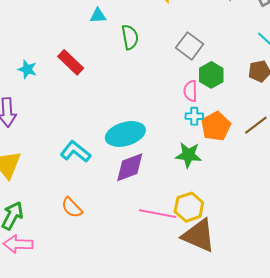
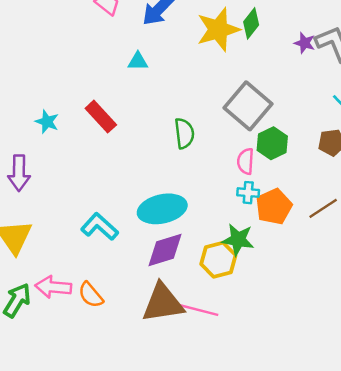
green semicircle: (130, 37) -> (184, 133), moved
gray square: (190, 46) -> (248, 106), size x1.4
yellow hexagon: (189, 207) -> (218, 260), moved
brown triangle: (199, 236) -> (163, 303), moved, turned -36
pink arrow: (18, 244) -> (53, 287), moved

